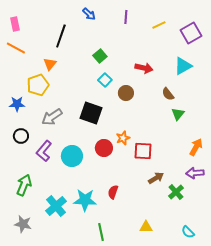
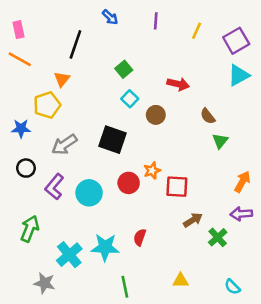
yellow line: (159, 25) -> (197, 31), turned -40
cyan triangle: (183, 66) -> (239, 75), moved
gray star: (23, 224) -> (45, 283), moved

